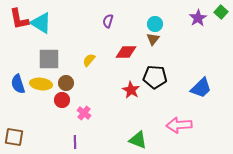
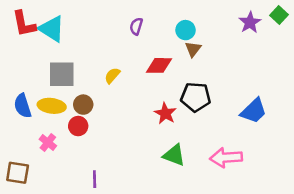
cyan circle: (155, 24) -> (186, 30), moved
pink cross: (84, 113) -> (48, 142), moved
green triangle: (138, 140) -> (174, 155), moved

